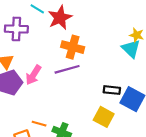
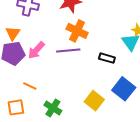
black rectangle: (112, 90) -> (107, 58), moved
orange line: (39, 124) -> (30, 86), moved

